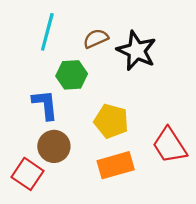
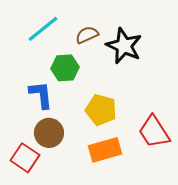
cyan line: (47, 32) -> (43, 29), turned 36

